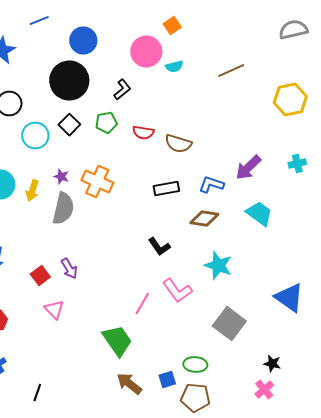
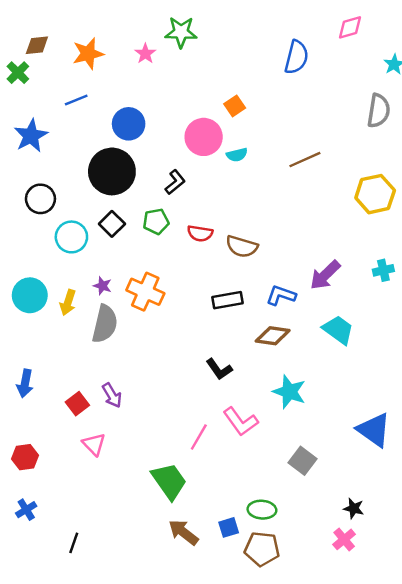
gray semicircle: (293, 30) -> (379, 111), turned 112
gray square: (229, 324) -> (302, 461), size x0.7

